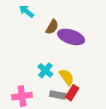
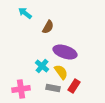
purple ellipse: (71, 37) -> (65, 52), moved
red rectangle: (72, 93) -> (74, 86), moved

